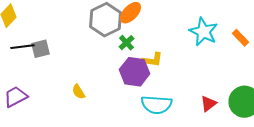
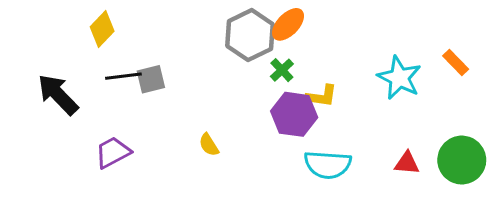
cyan star: (204, 32) -> (399, 78), moved
red triangle: (209, 104) -> (407, 163), turned 42

